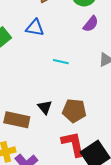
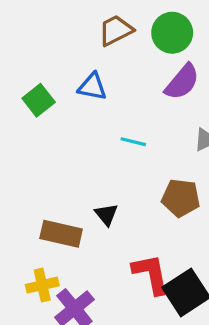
purple semicircle: (91, 24) -> (182, 82), size x1.4
brown pentagon: (74, 111) -> (181, 198), moved

